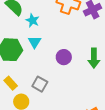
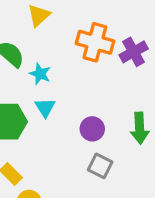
gray square: (40, 84) -> (100, 166), moved

